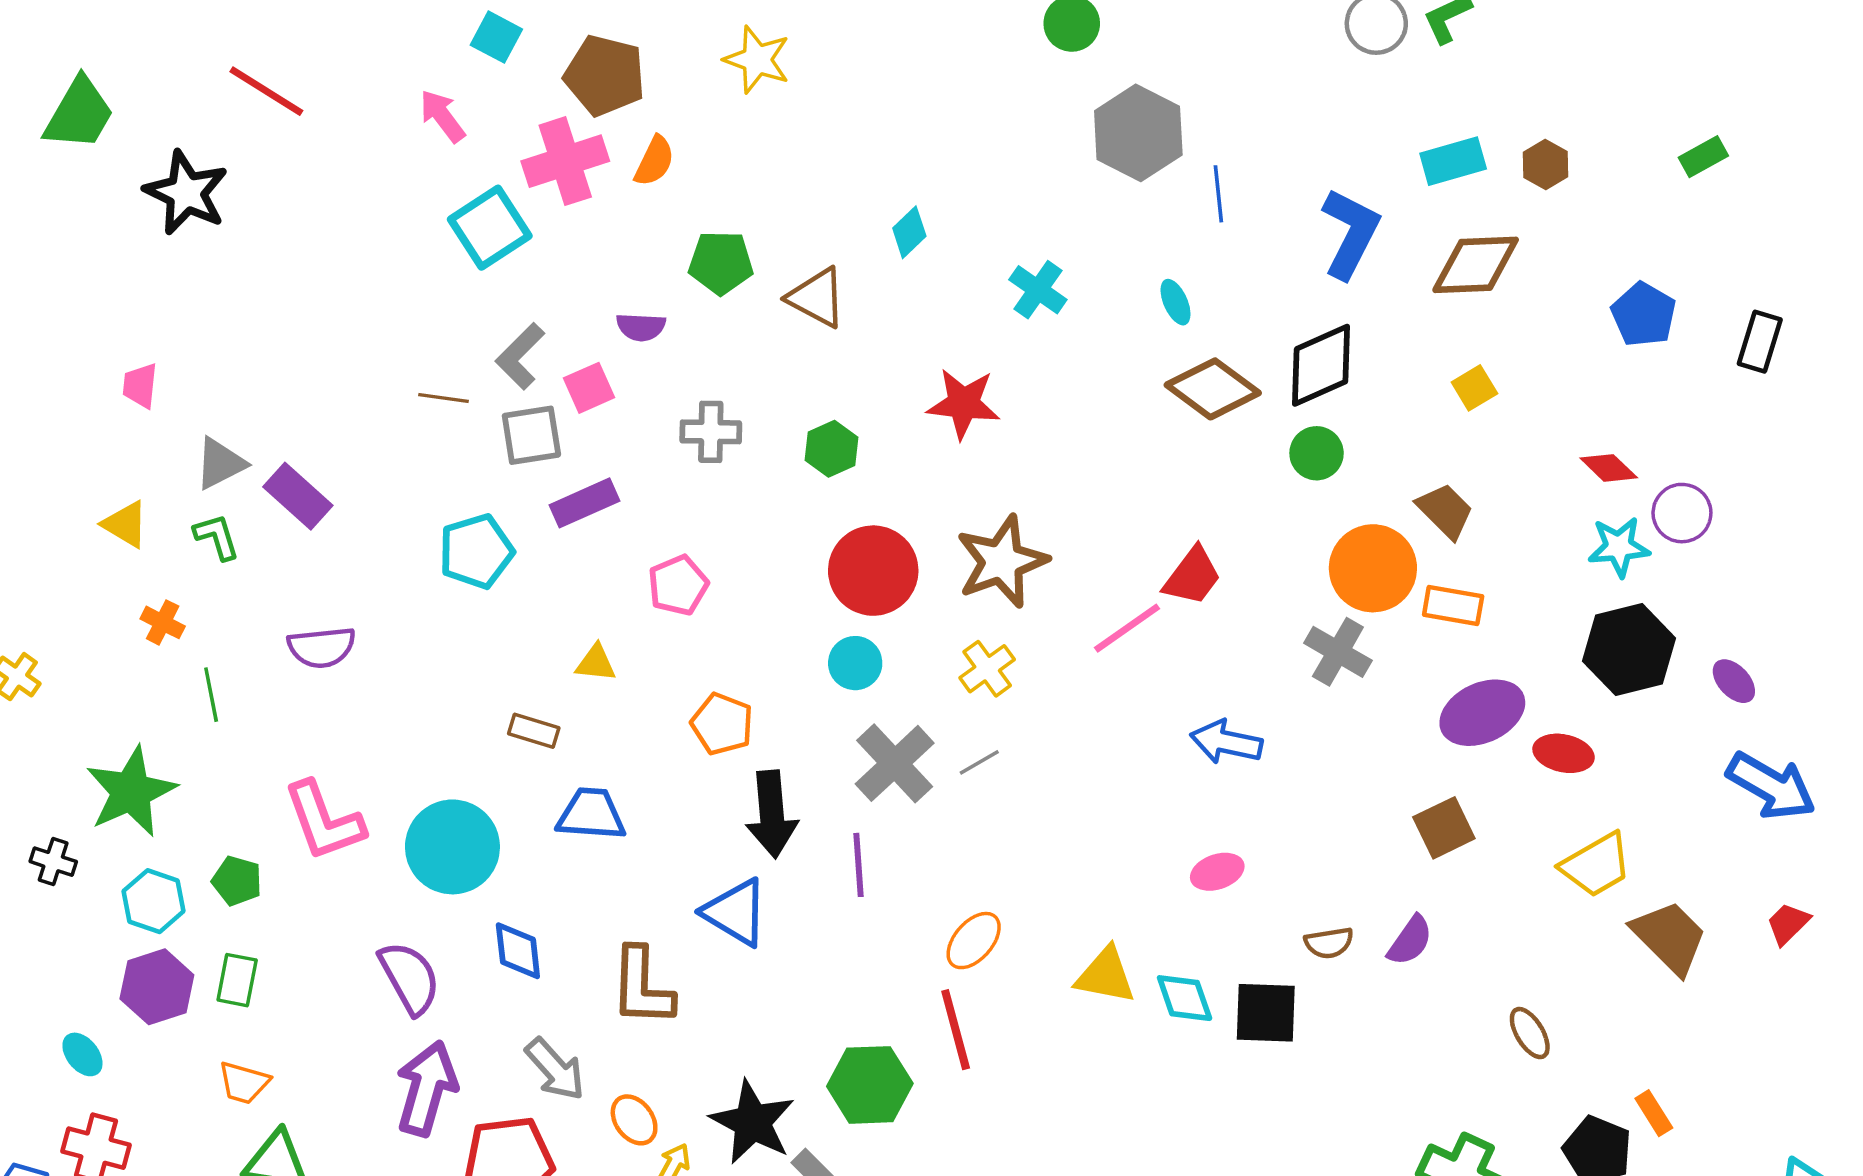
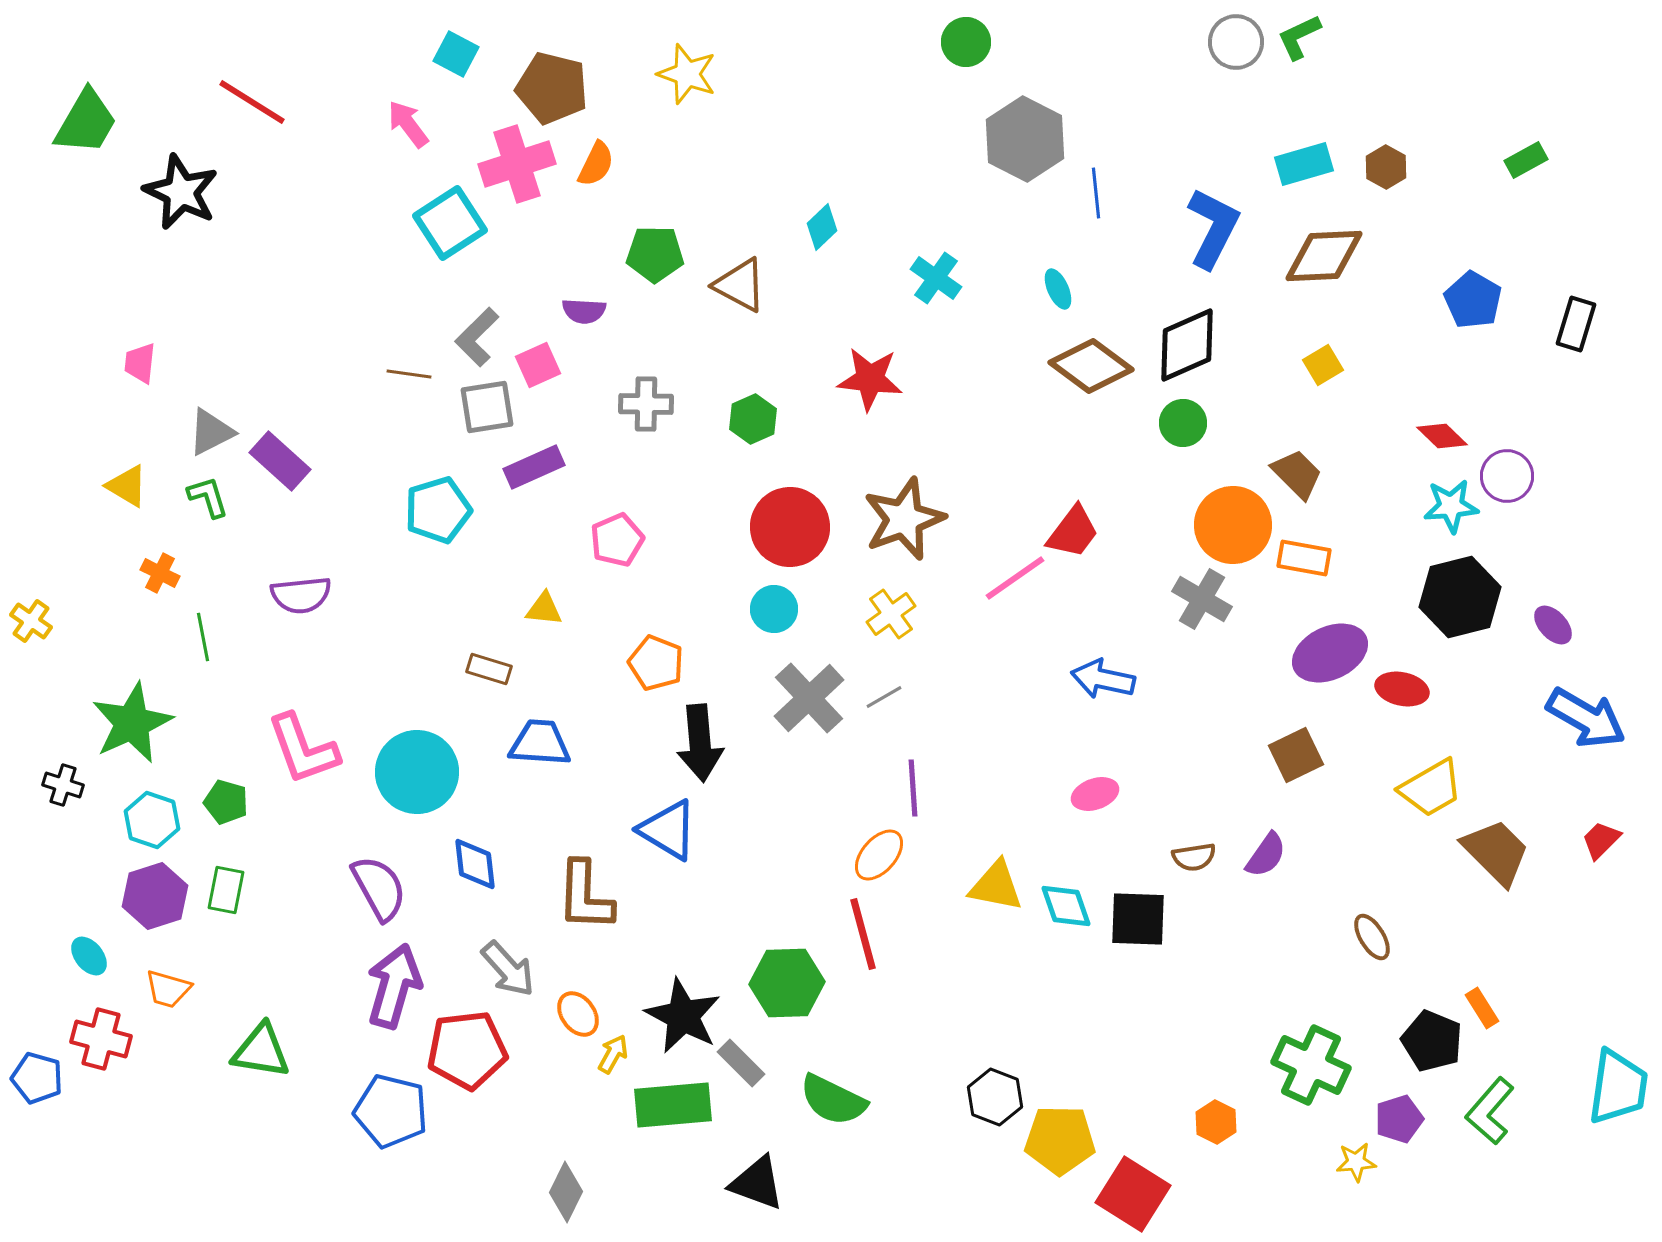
purple line: (859, 865) -> (913, 788), moved
orange trapezoid: (244, 1083) -> (168, 989), moved

